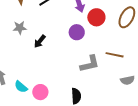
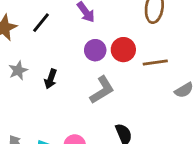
red circle: (96, 17) -> (123, 50), moved
gray L-shape: (90, 64) -> (102, 90), moved

